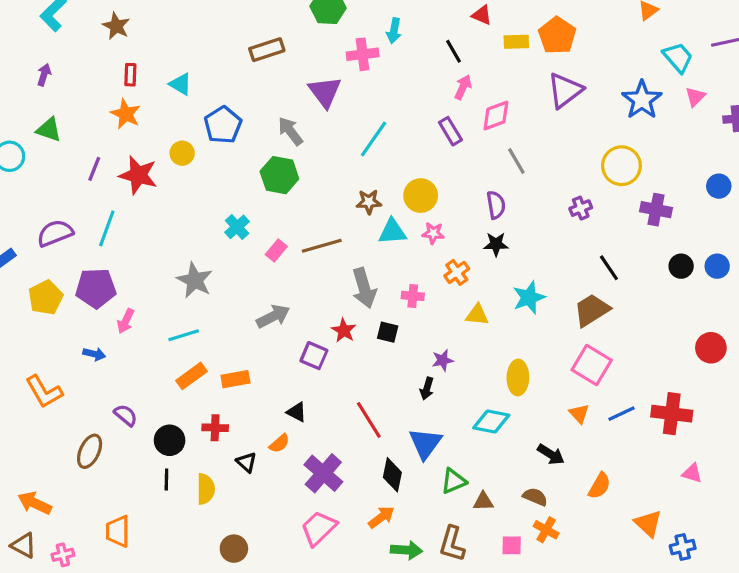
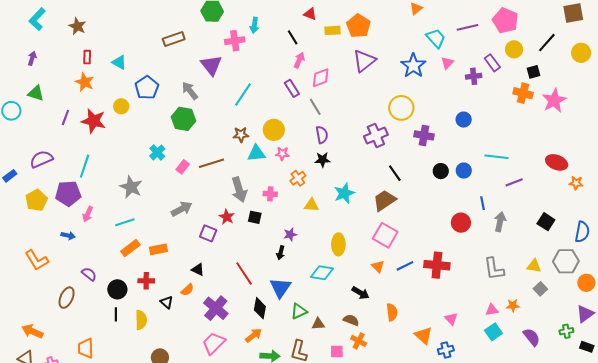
gray line: (516, 161) -> (315, 107), moved
purple cross: (581, 208) -> (376, 136), size x1.6
cyan line: (107, 228) -> (85, 166), moved
pink triangle: (692, 473) -> (451, 319), moved, turned 32
orange semicircle: (599, 486) -> (392, 312), turned -36

